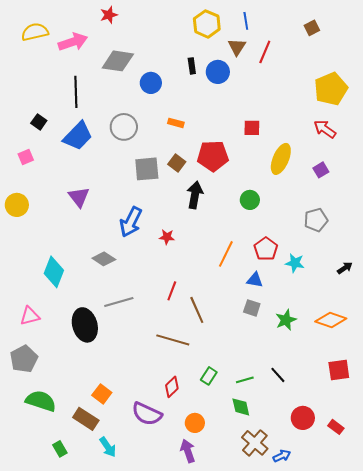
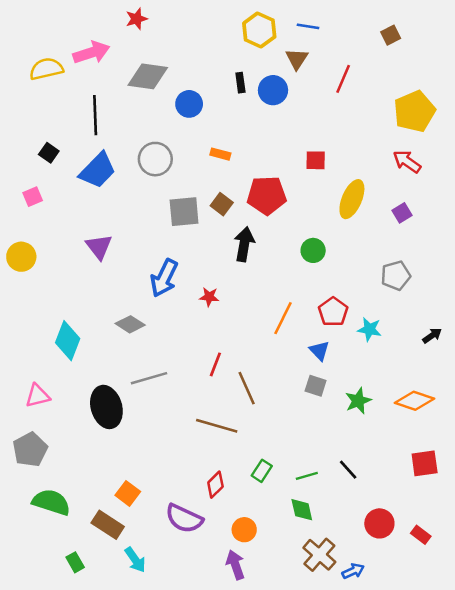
blue line: (246, 21) -> (308, 26), turned -72
yellow semicircle: (35, 32) -> (46, 69), moved
red line: (265, 52) -> (343, 79), moved
blue triangle: (255, 280) -> (319, 351), turned 36

